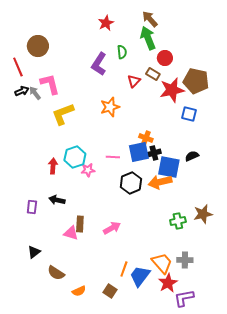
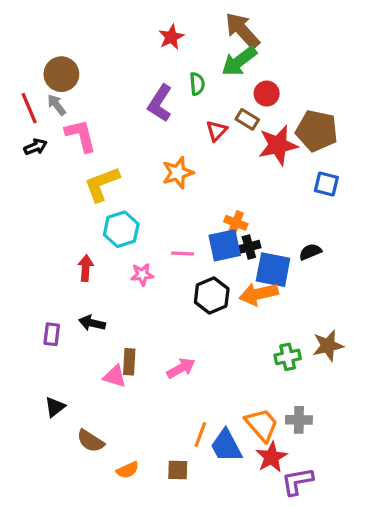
brown arrow: (150, 19) -> (242, 31), size x1.4
green arrow: (148, 38) -> (239, 61), turned -105
gray arrow: (35, 93) -> (57, 105), moved
blue square: (189, 114) -> (326, 184), moved
cyan hexagon: (75, 157) -> (121, 229), moved
blue trapezoid: (140, 276) -> (226, 446), turned -65
brown square: (110, 291) -> (178, 470), turned -32

